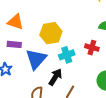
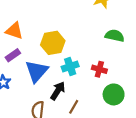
purple rectangle: (14, 44) -> (13, 55), turned -40
red cross: (92, 48) -> (99, 69), moved

